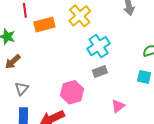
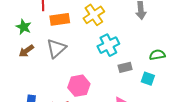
gray rectangle: (100, 72) -> (125, 67), moved
gray triangle: (22, 88) -> (56, 48), moved, size x1.5

